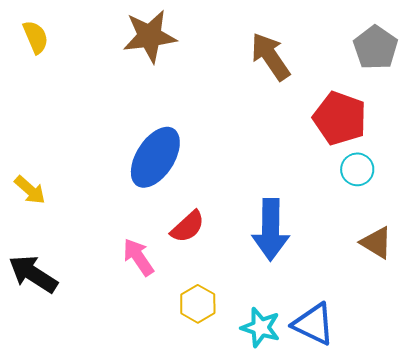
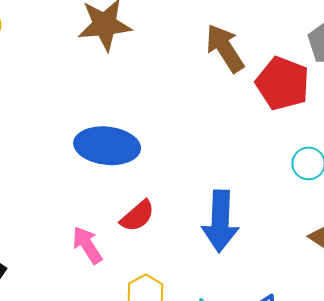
red pentagon: (340, 118) -> (283, 83), moved
blue ellipse: (155, 157) -> (107, 146), turned 62

